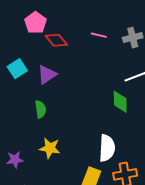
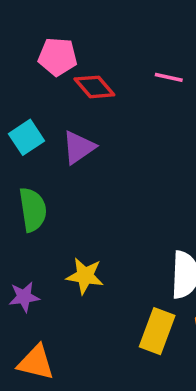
pink pentagon: (35, 23) -> (58, 57), turned -30
green semicircle: (40, 109) -> (33, 210), moved, size x1.4

